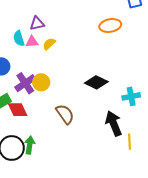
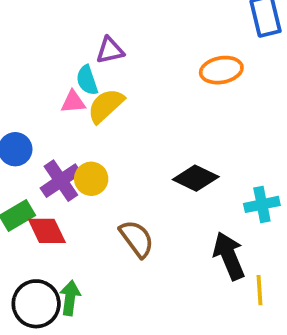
purple triangle: (37, 23) -> (110, 50), moved
cyan semicircle: (19, 38) -> (87, 80), moved
yellow semicircle: (49, 44) -> (106, 106), size x1.5

